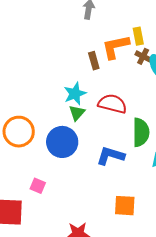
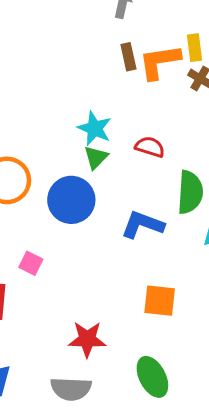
brown rectangle: (94, 61) -> (128, 57), moved
cyan star: (75, 94) -> (95, 128), turned -30
red semicircle: (112, 104) -> (150, 147), size x0.7

